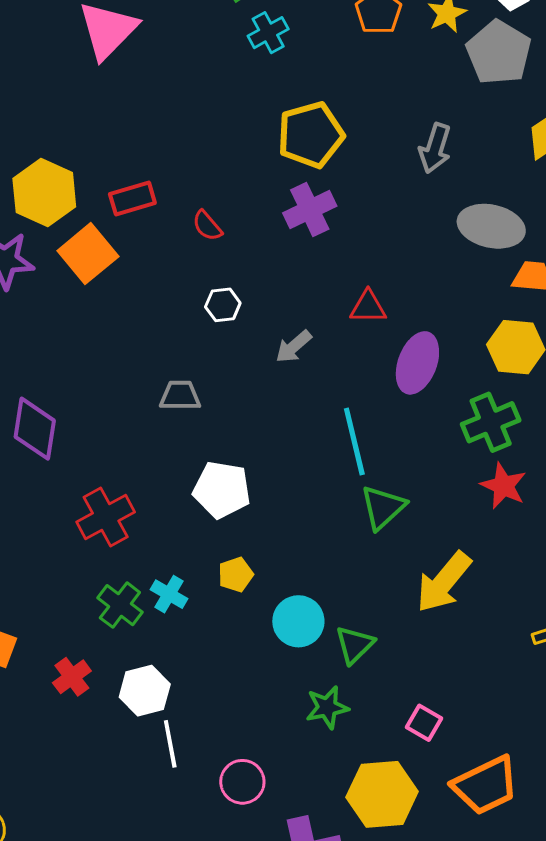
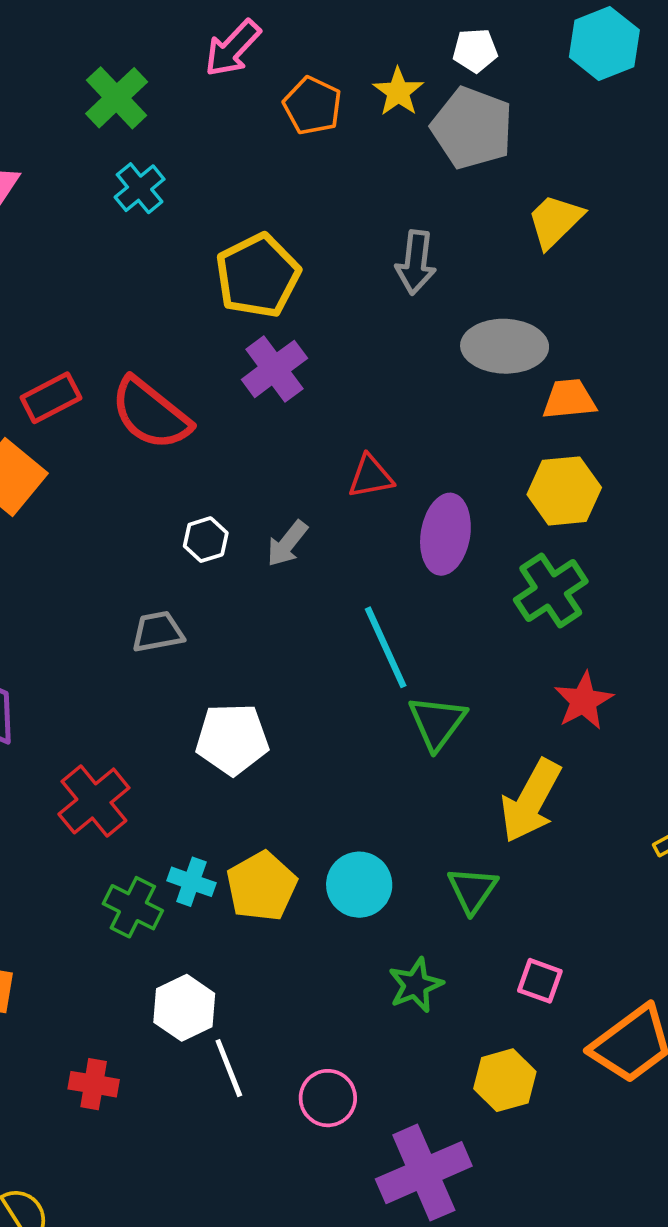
cyan cross: (268, 33) -> (140, 188), moved
red semicircle: (207, 226) -> (151, 414), size x2.0
white hexagon: (223, 305) -> (206, 540), moved
red star: (503, 486) -> (584, 701), moved, turned 30
yellow pentagon: (236, 575) -> (261, 886), moved, size x1.6
green triangle: (355, 645) -> (472, 890), moved
red cross: (72, 677) -> (94, 1084), moved, turned -33
yellow hexagon: (382, 794) -> (505, 1080), size x0.7

